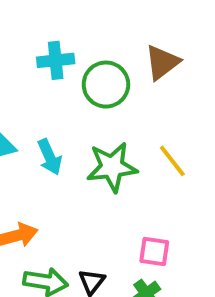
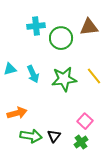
brown triangle: (162, 62) -> (89, 27), turned 30
pink square: (154, 252) -> (85, 121), turned 35

